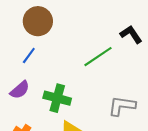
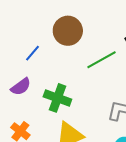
brown circle: (38, 21) -> (68, 31), moved

